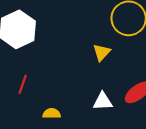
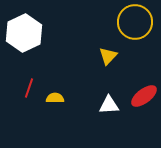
yellow semicircle: (52, 113) -> (55, 98), moved

